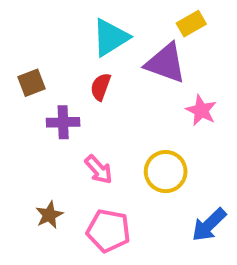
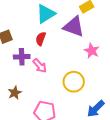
pink arrow: (99, 170) -> (40, 66), moved
brown star: (49, 215) -> (15, 93), moved

